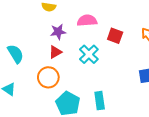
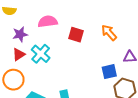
cyan cross: (89, 54) -> (41, 54), moved

